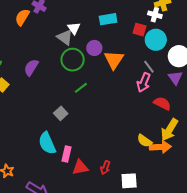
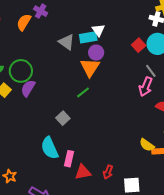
cyan rectangle: (108, 19) -> (88, 37), moved
white triangle: (74, 28) -> (98, 30), moved
red square: (139, 30) -> (139, 45), moved, turned 32
green circle: (73, 60) -> (21, 71), moved
orange triangle: (114, 60) -> (90, 67), moved
purple semicircle: (31, 67) -> (28, 88), moved

